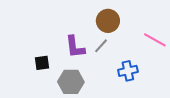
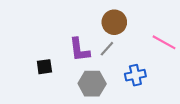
gray hexagon: (71, 82) -> (92, 84), moved

